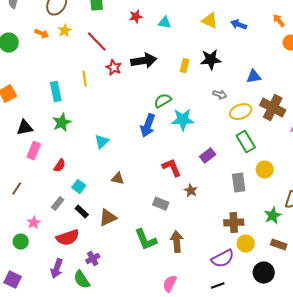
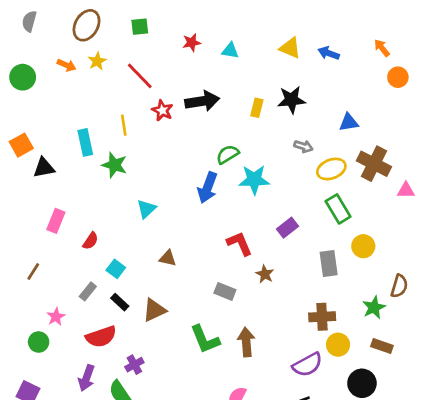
green star: (62, 123) -> (114, 165), moved, turned -30
black triangle: (25, 128) -> (44, 168), moved

